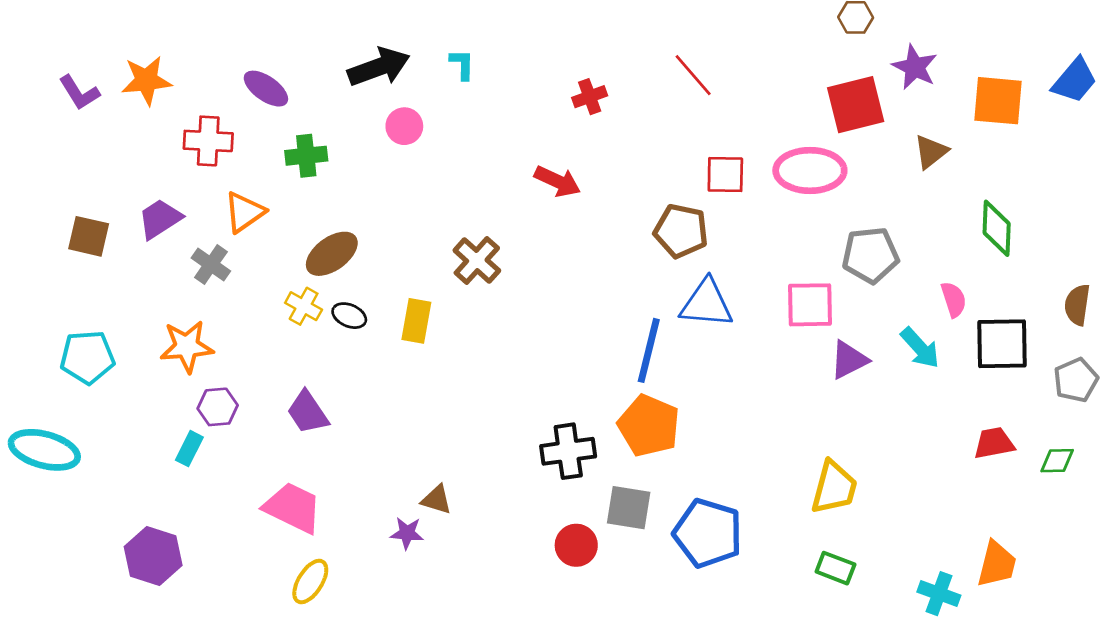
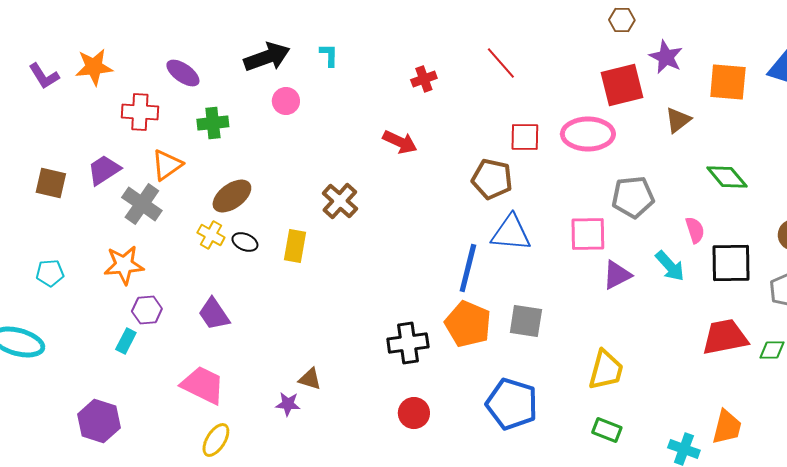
green diamond: (997, 228) -> (727, 177), turned -42
gray cross: (211, 265) -> (142, 204), size x1.4
cyan pentagon: (87, 357) -> (50, 273), size x0.7
red trapezoid: (994, 443) -> (725, 337), size x1.5
gray square: (629, 508) -> (526, 321), moved

